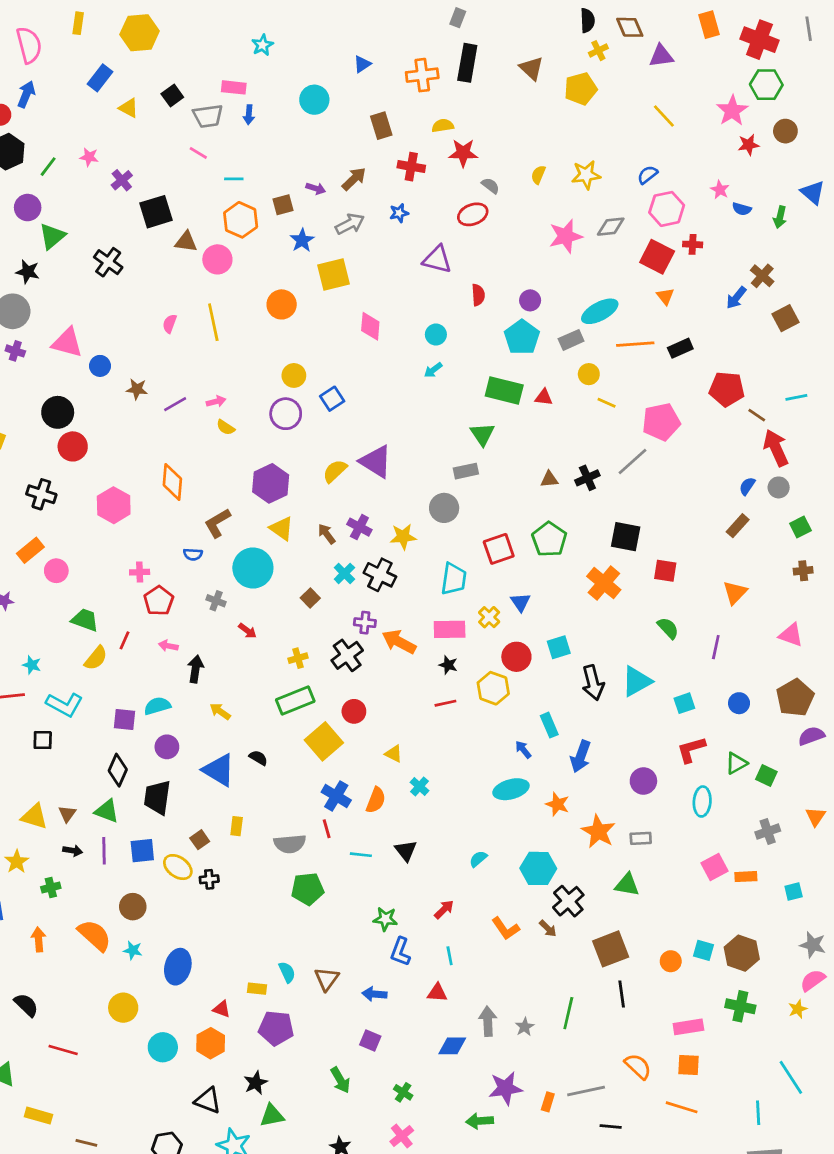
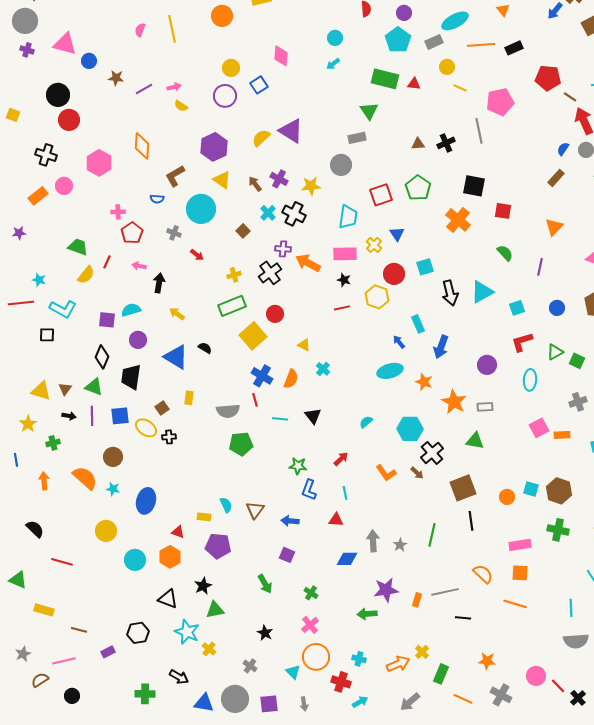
pink diamond: (370, 326) -> (281, 56), moved
gray line: (633, 462) -> (479, 131), turned -60
pink circle: (56, 571) -> (64, 186), moved

